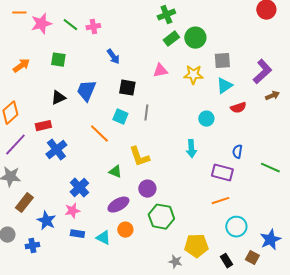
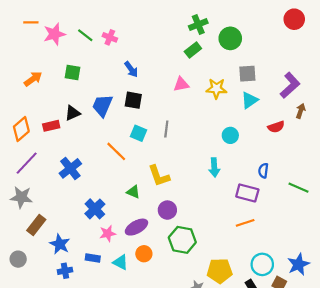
green cross: (166, 15) -> (198, 25), moved
pink cross: (93, 27) -> (110, 37), turned 32
green circle: (195, 38) -> (230, 38), moved
black square: (127, 88) -> (133, 100), moved
brown arrow: (272, 96) -> (301, 111), turned -48
red semicircle: (238, 108) -> (276, 127), moved
red rectangle: (43, 126) -> (51, 126), moved
pink star: (72, 211) -> (108, 233), moved
cyan circle: (236, 227) -> (262, 264), moved
blue cross: (32, 246) -> (65, 271), moved

